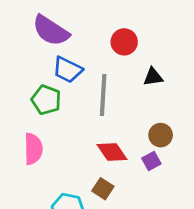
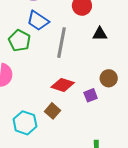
brown circle: (161, 135) -> (109, 78), moved
red diamond: (112, 152) -> (63, 85), turned -45

